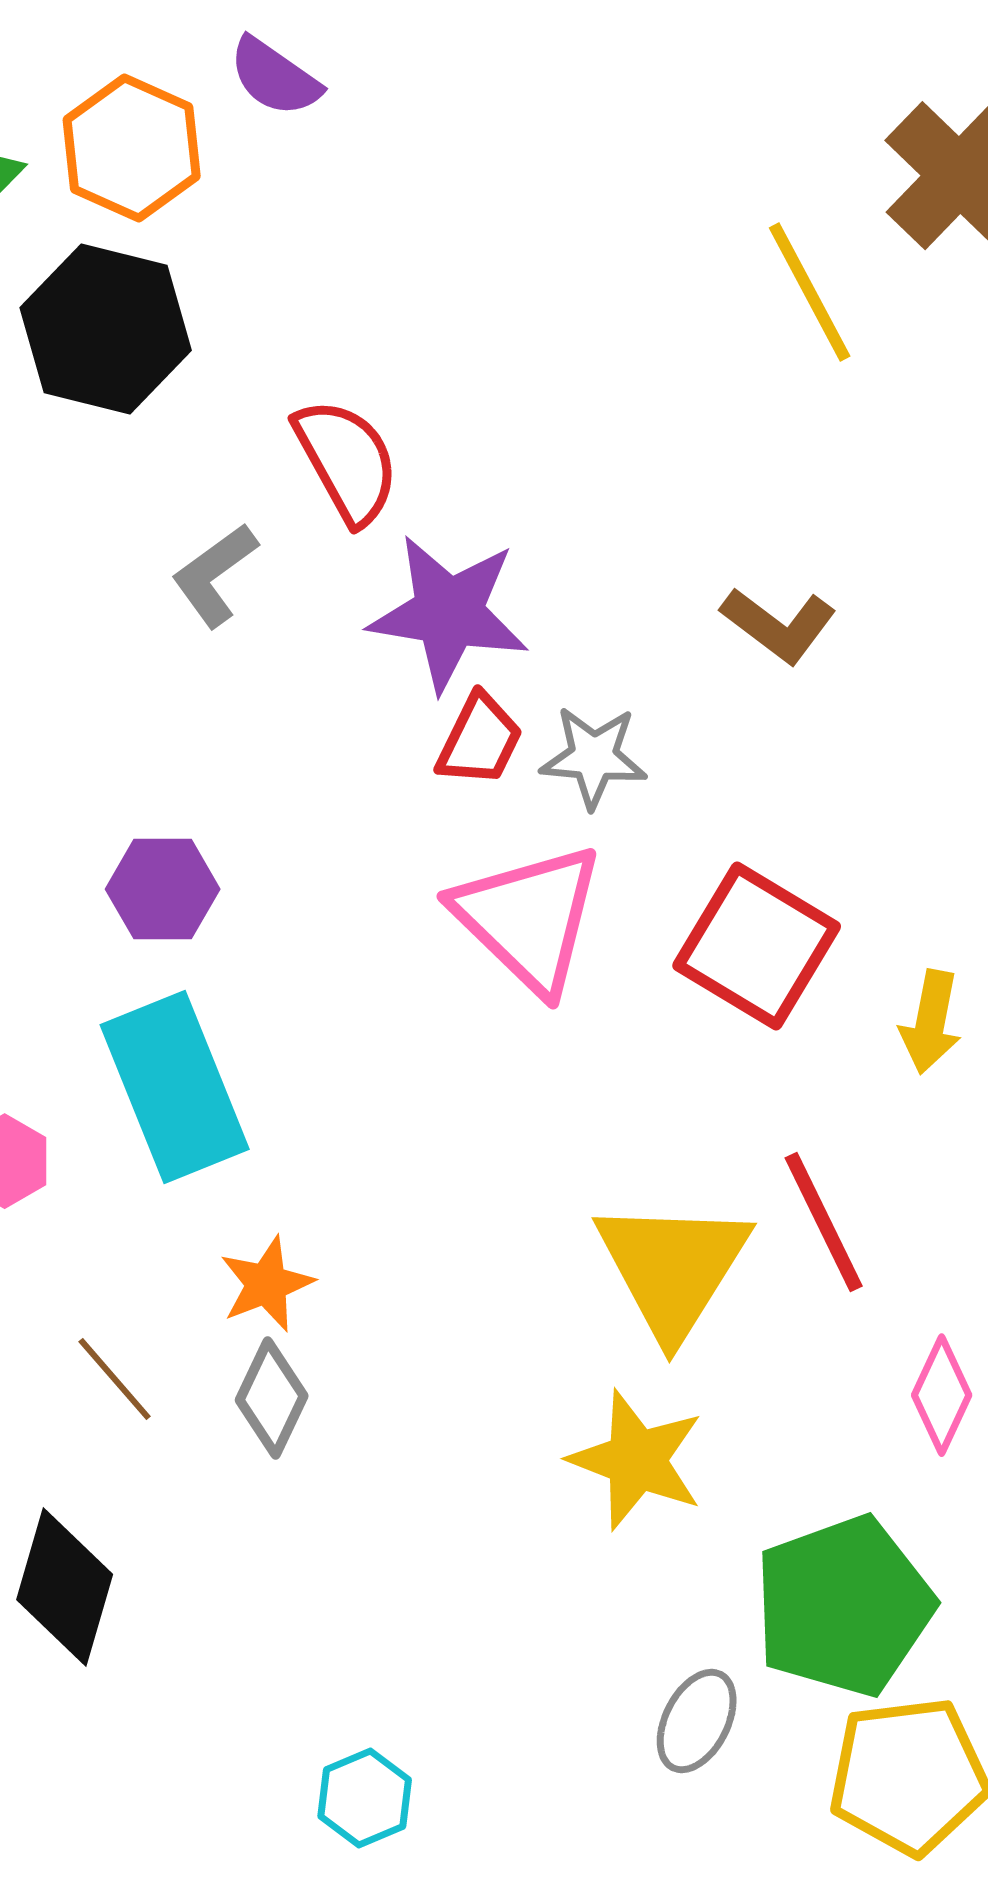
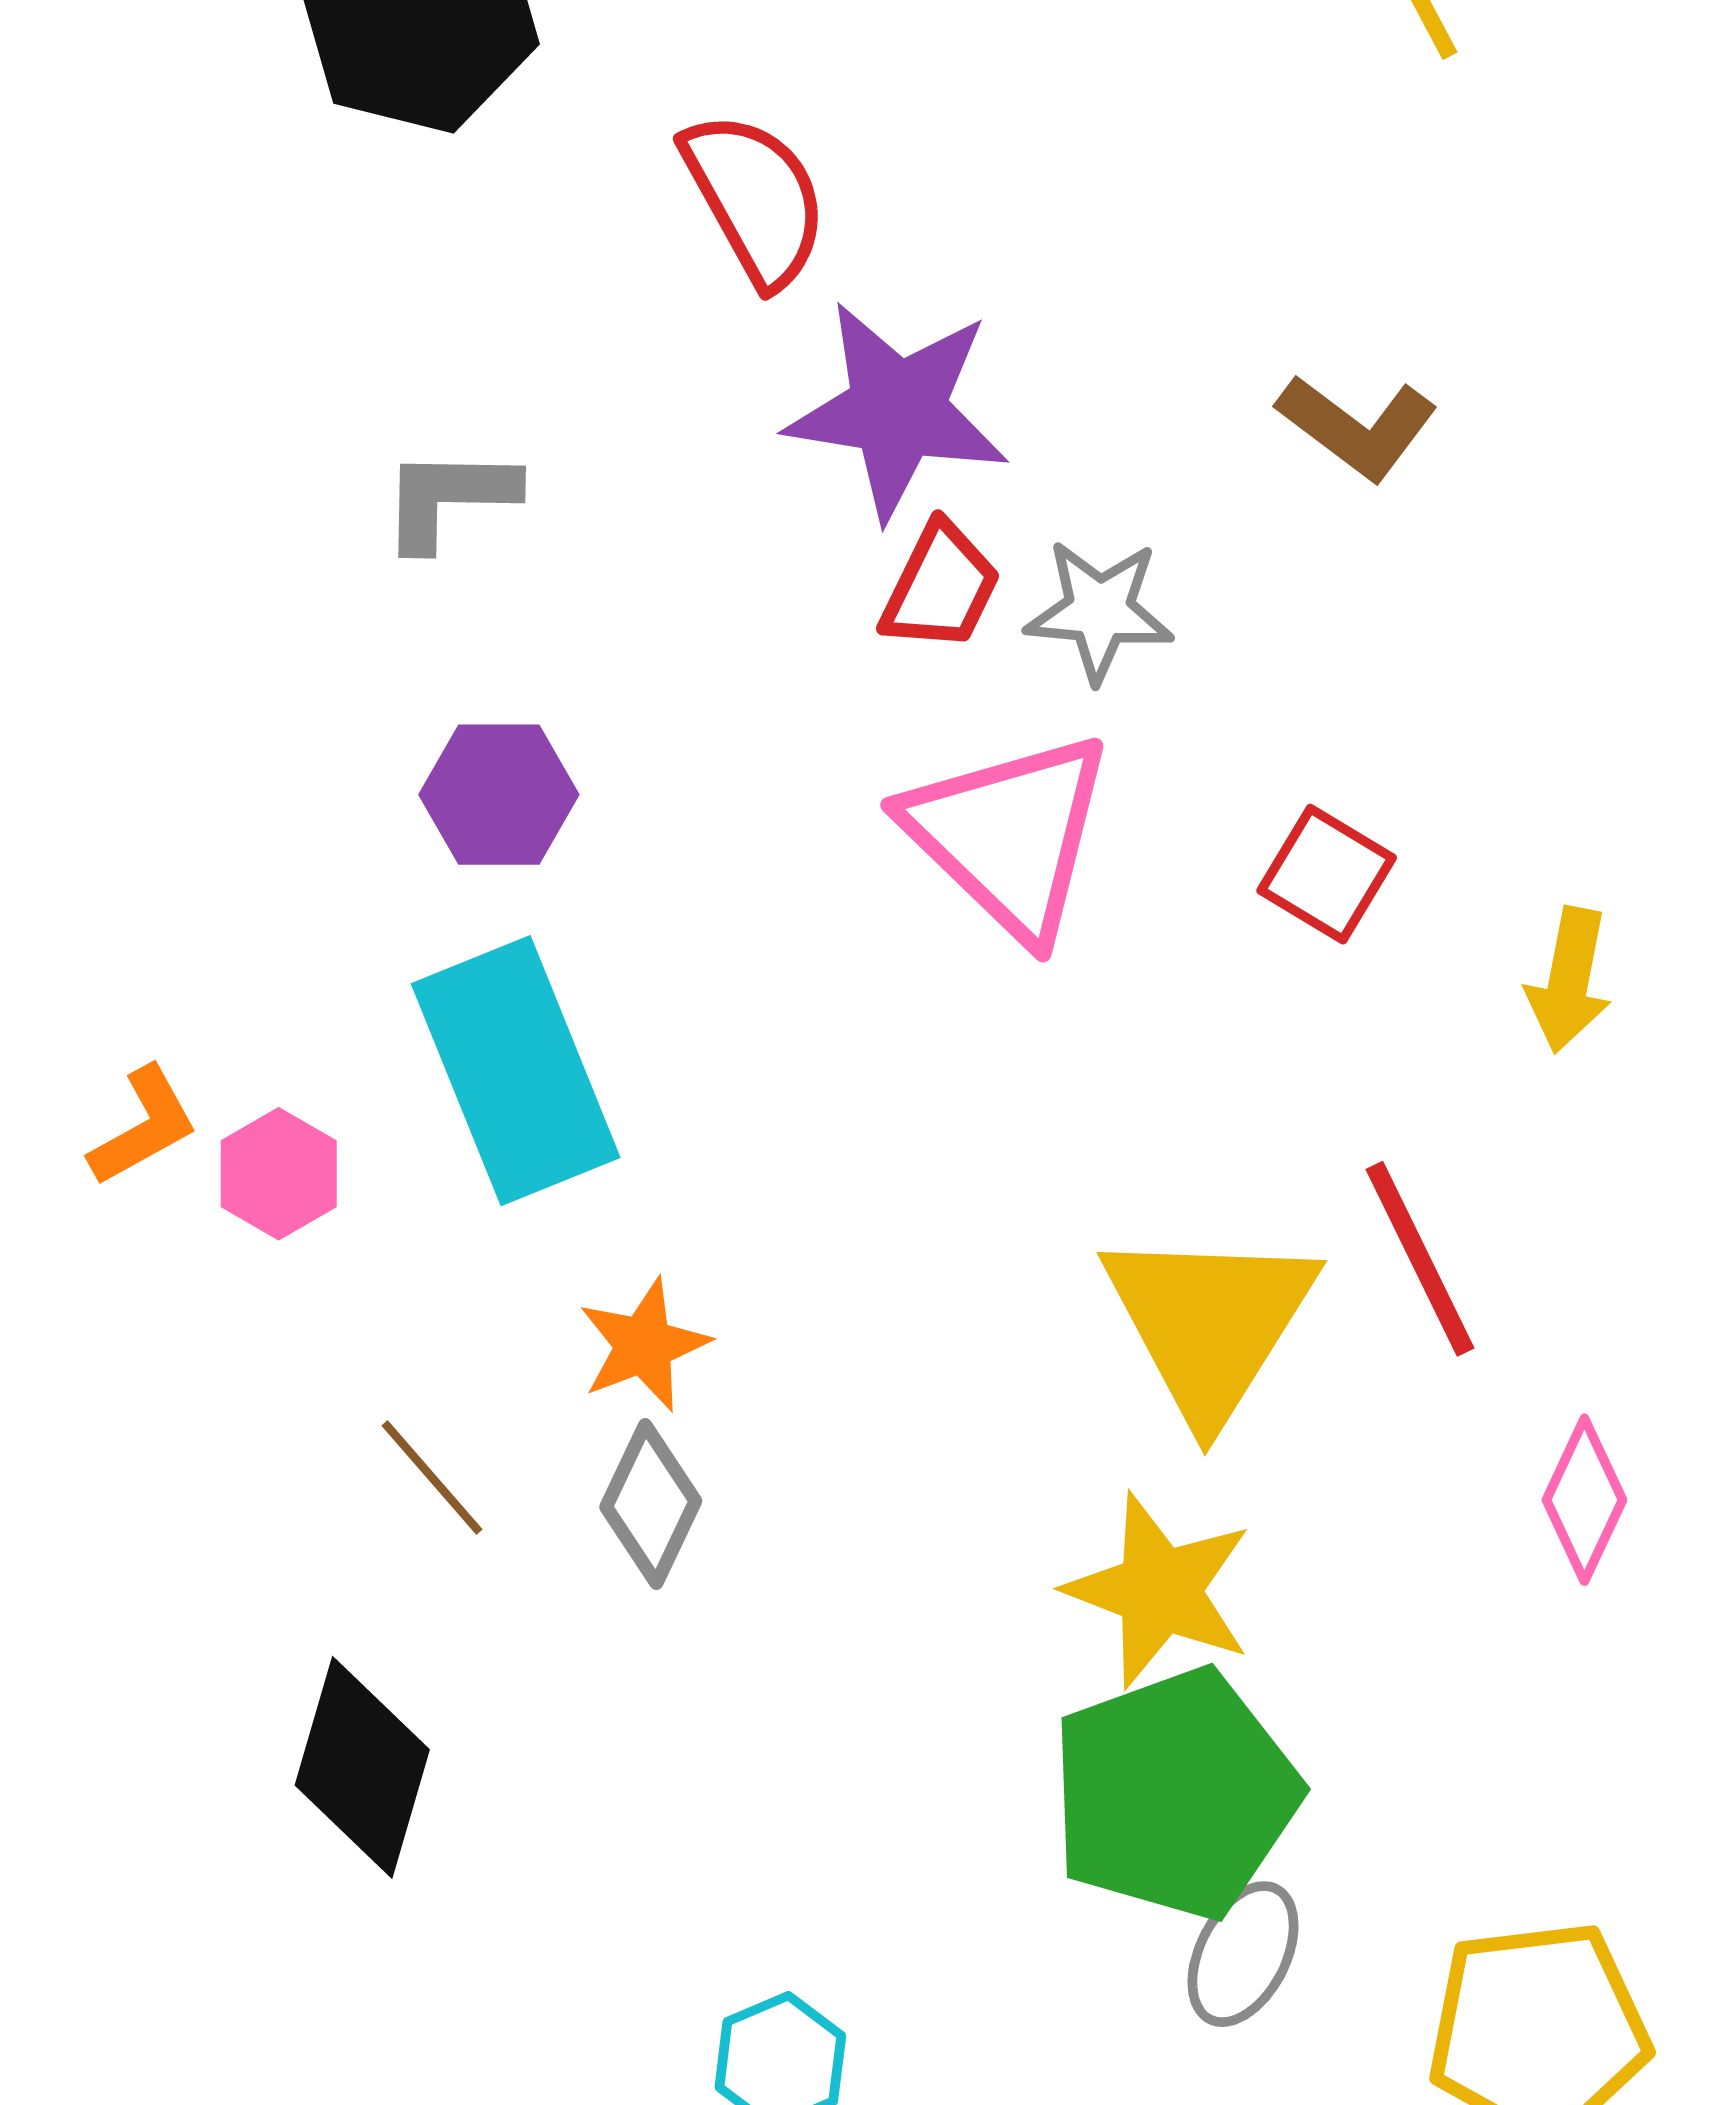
gray L-shape: (215, 575) -> (449, 498), moved, turned 37
red square: (757, 946) -> (1327, 874), size x0.6
green pentagon: (844, 1606) -> (1175, 1794), moved

